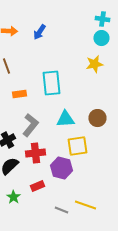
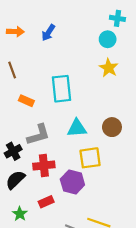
cyan circle: (101, 38) -> (108, 39), moved
yellow star: (94, 64) -> (109, 68), turned -30
orange rectangle: (19, 94) -> (26, 101), turned 32
gray L-shape: (30, 125) -> (38, 135), turned 35

